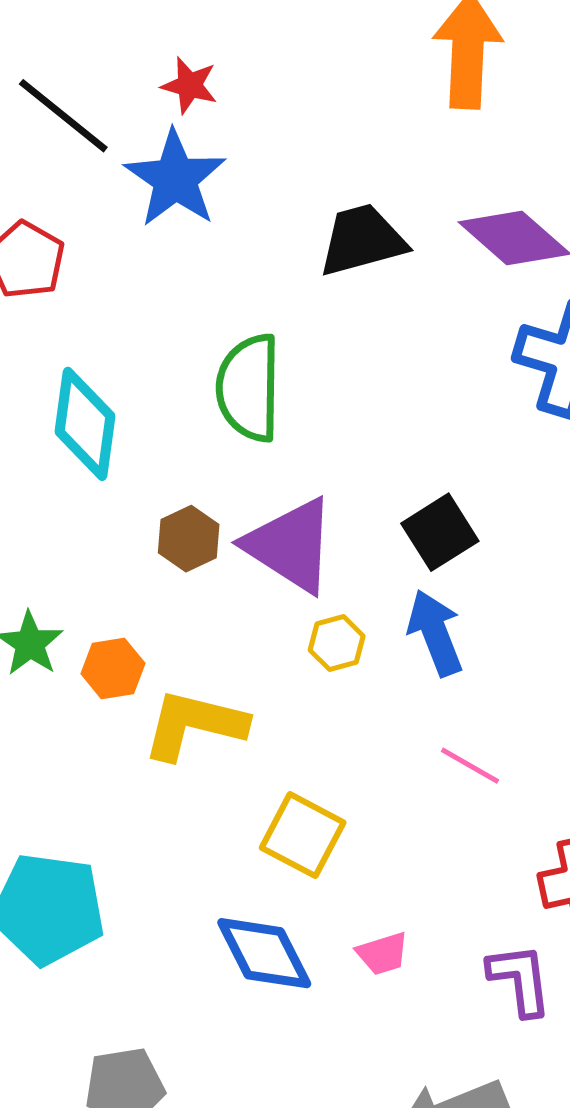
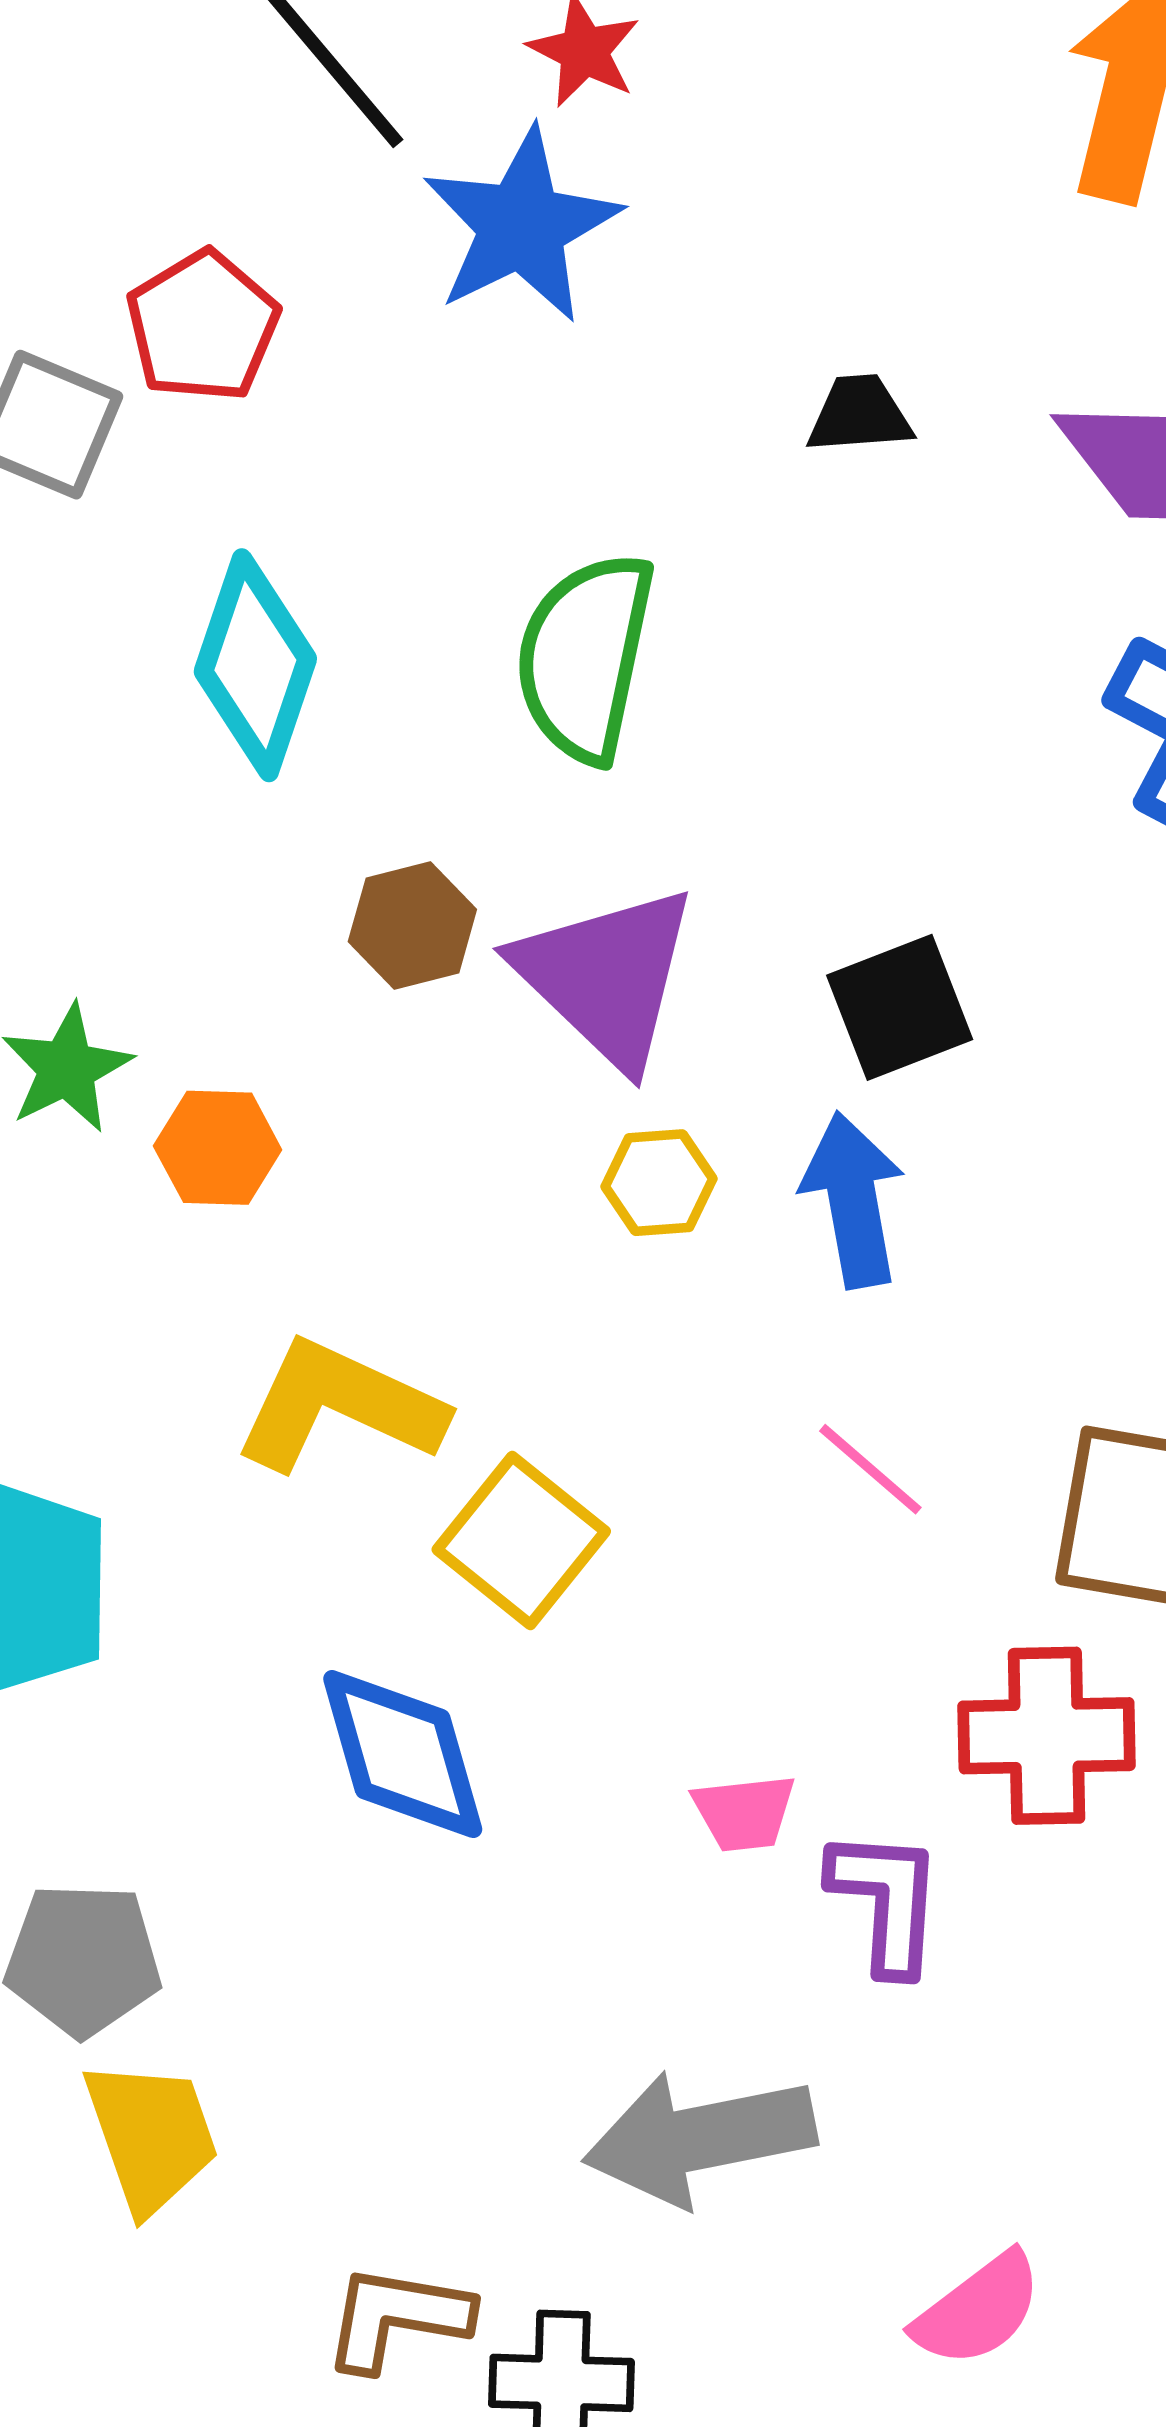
black trapezoid: (362, 240) -> (860, 414), size x0.6
yellow L-shape: (194, 725) -> (339, 1406), moved
pink trapezoid: (383, 954) -> (744, 1813), moved

